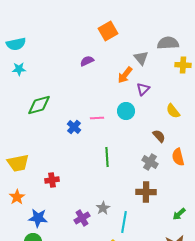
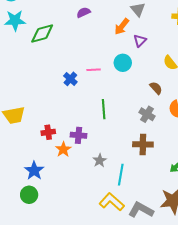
cyan star: (19, 69) -> (15, 20), size x1.5
green diamond: (39, 105) -> (42, 34), moved
orange star: (17, 197) -> (63, 149), moved
blue star: (38, 218) -> (34, 171), turned 30
purple cross: (82, 218) -> (78, 135), moved, turned 35

